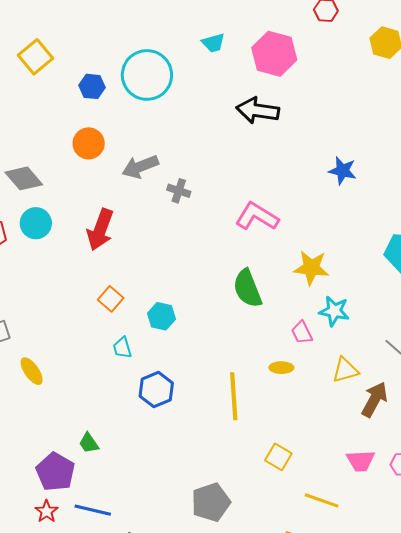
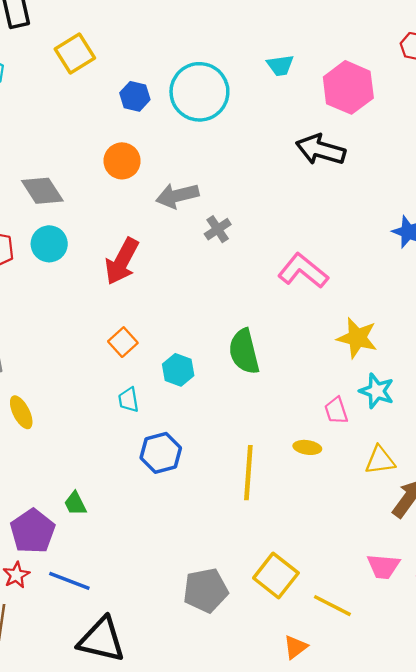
gray cross: (179, 191) -> (218, 229), turned 30
green semicircle: (247, 288) -> (244, 352), moved
yellow square: (278, 457) -> (276, 575), moved, size x1.4

